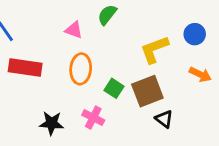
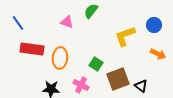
orange ellipse: (81, 69) -> (60, 58), moved
brown square: (147, 91) -> (118, 79), moved
black triangle: (164, 119) -> (141, 86), moved

